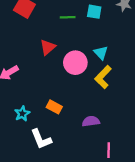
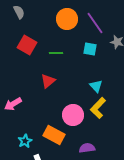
green line: (68, 17) -> (56, 53), moved
pink circle: (75, 63) -> (73, 115), moved
orange rectangle: (54, 107) -> (54, 135), size x1.5

